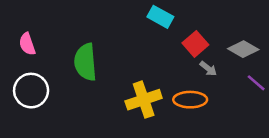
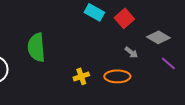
red square: (195, 44) -> (124, 18), moved
yellow cross: (144, 100) -> (81, 76), size x0.6

